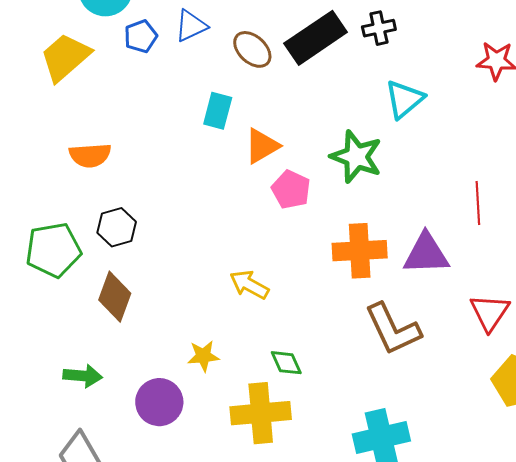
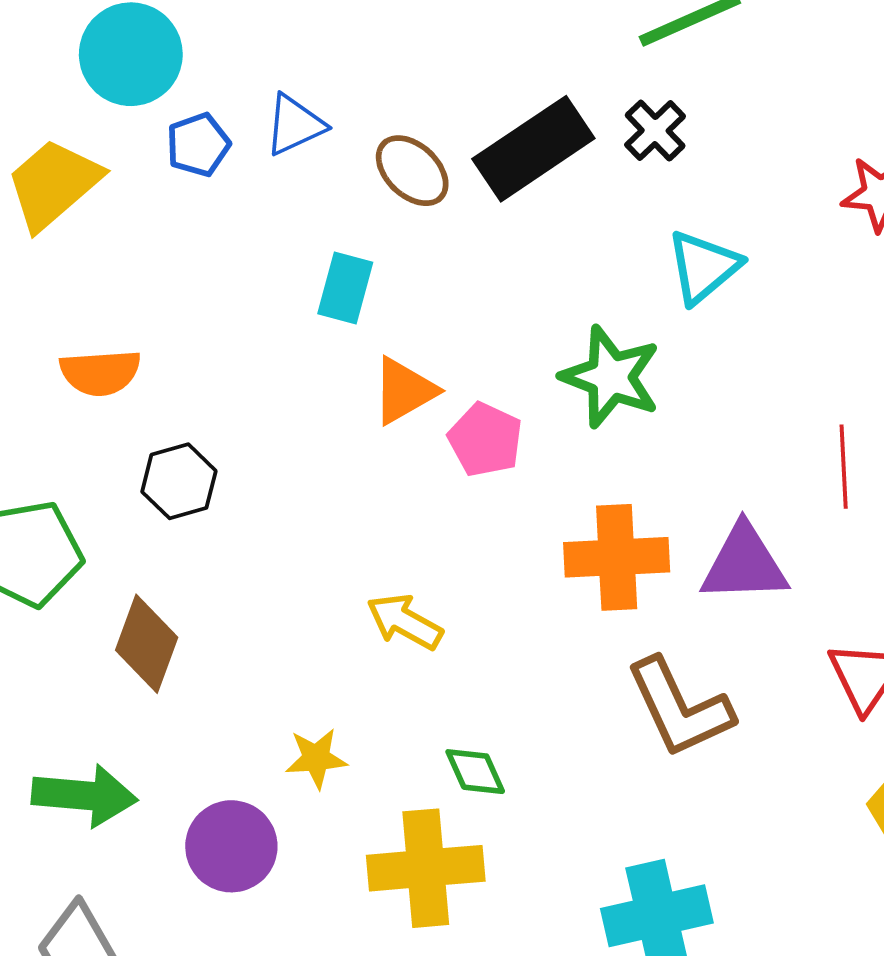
black cross: (379, 28) -> (655, 131), turned -32
orange triangle: (262, 146) -> (404, 391), moved
black hexagon: (117, 227) -> (179, 481), moved
green arrow: (83, 376) -> (85, 795), size x1.4

